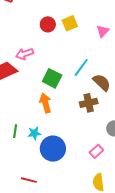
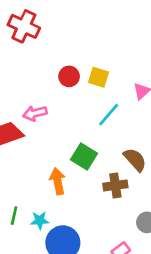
yellow square: (70, 23) -> (99, 77), turned 35
cyan line: (81, 67) -> (109, 115), moved
green square: (52, 78) -> (84, 157), moved

